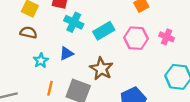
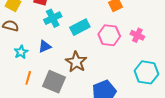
cyan cross: (74, 22) -> (53, 18), turned 36

